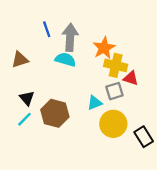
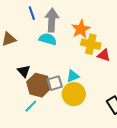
gray square: (114, 91) -> (55, 83), moved
black triangle: (27, 98) -> (24, 71), moved
cyan line: (25, 119) -> (31, 106), moved
yellow circle: (113, 124) -> (74, 94), moved

